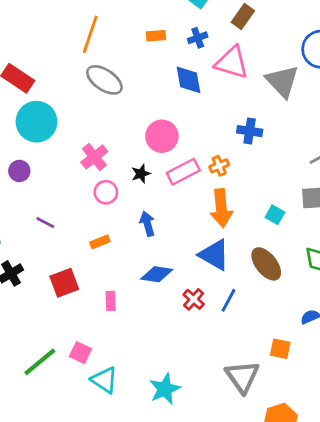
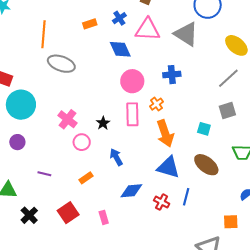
pink circle: (162, 136) -> (132, 81), moved
pink rectangle: (183, 172) -> (132, 114), turned -50

